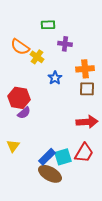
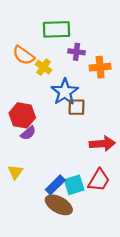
green rectangle: (48, 25) -> (56, 29), size x1.6
orange cross: (85, 69) -> (100, 67), moved
blue star: (55, 78) -> (65, 92), size x1.6
brown square: (87, 89) -> (76, 107), moved

